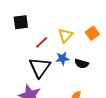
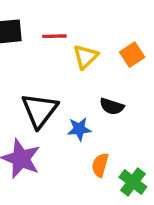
red line: (42, 42) -> (54, 36), moved, turned 40
blue star: (62, 58) -> (79, 129), moved

